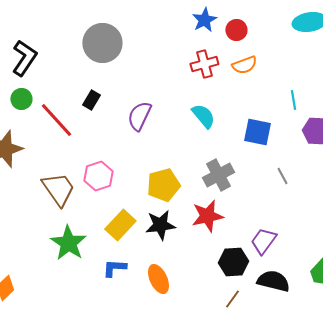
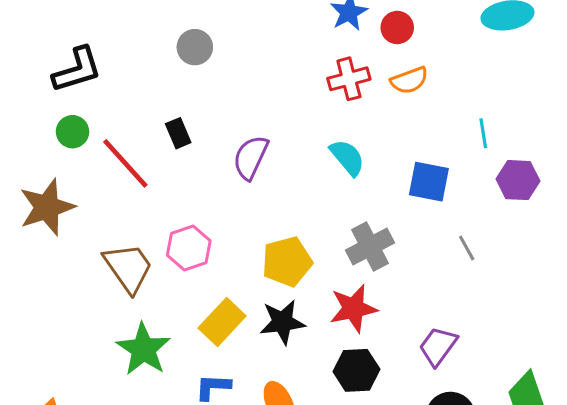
gray circle: (102, 43) -> (195, 47), size x0.6
black L-shape: (24, 58) -> (77, 70), turned 39
black rectangle: (91, 100) -> (178, 133), turned -54
black hexagon: (233, 262) -> (356, 370), moved

